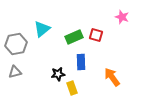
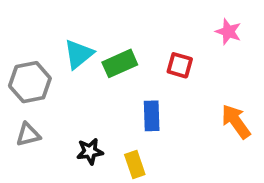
green rectangle: (74, 37) -> (120, 63), moved
black star: (58, 74) -> (90, 151), moved
orange arrow: (112, 77) -> (236, 121), moved

